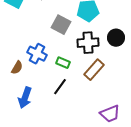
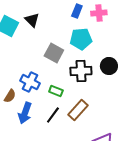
brown rectangle: (94, 70) -> (78, 110), moved
blue arrow: (25, 98) -> (25, 113), moved

